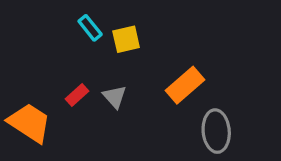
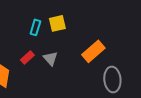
cyan rectangle: (90, 28) -> (35, 27), moved, turned 56

